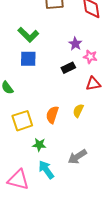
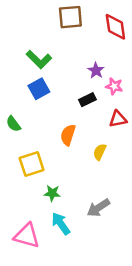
blue square: (28, 59) -> (39, 89), turned -30
orange semicircle: (52, 115) -> (68, 135), moved

